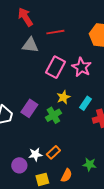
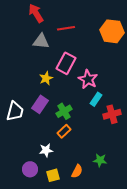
pink star: (81, 67) -> (88, 79), moved
yellow star: (63, 97) -> (46, 78), moved
orange rectangle: (53, 152) -> (64, 131), moved
purple circle: (19, 165) -> (30, 169), moved

